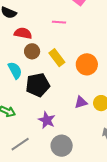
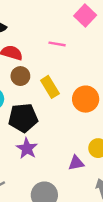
purple triangle: (81, 102) -> (76, 163), moved
purple star: (47, 120) -> (27, 148), moved

